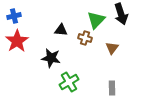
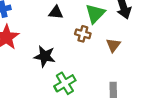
black triangle: (61, 30) -> (56, 12), moved

